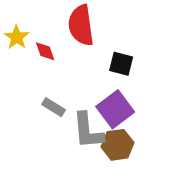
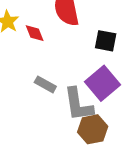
brown hexagon: (117, 145) -> (93, 129), moved

